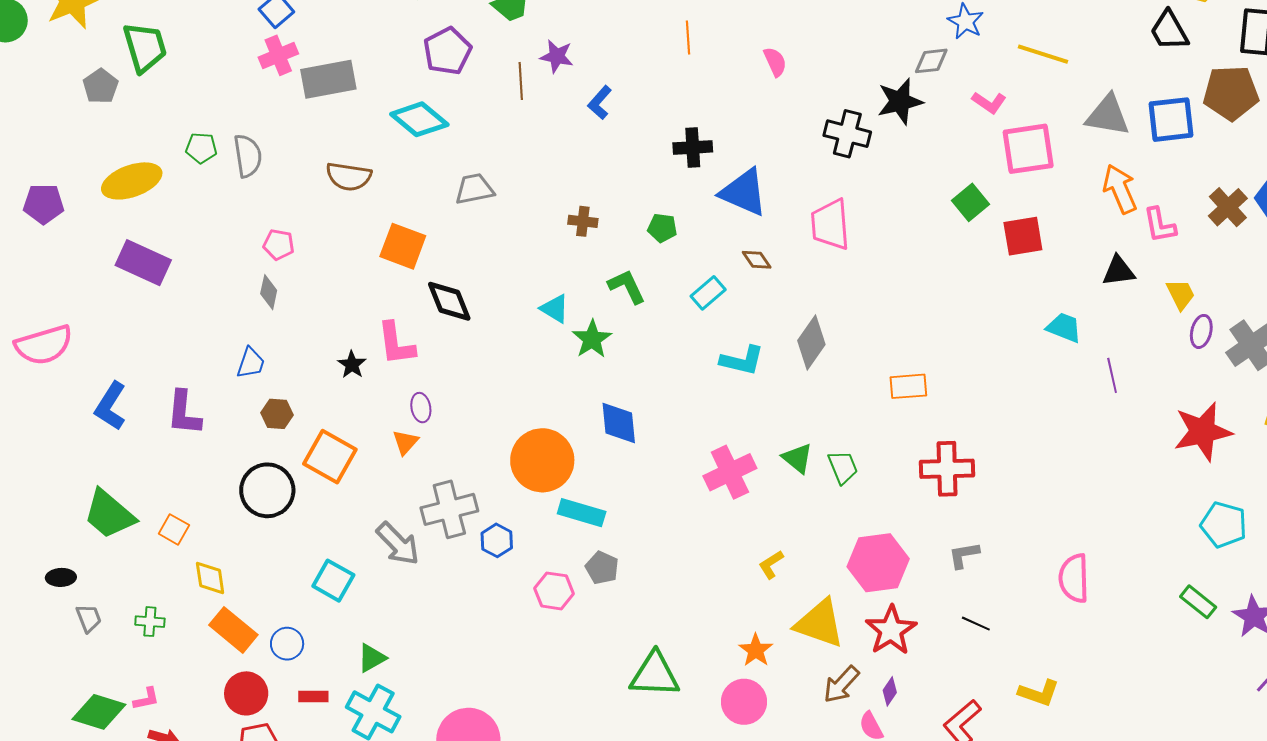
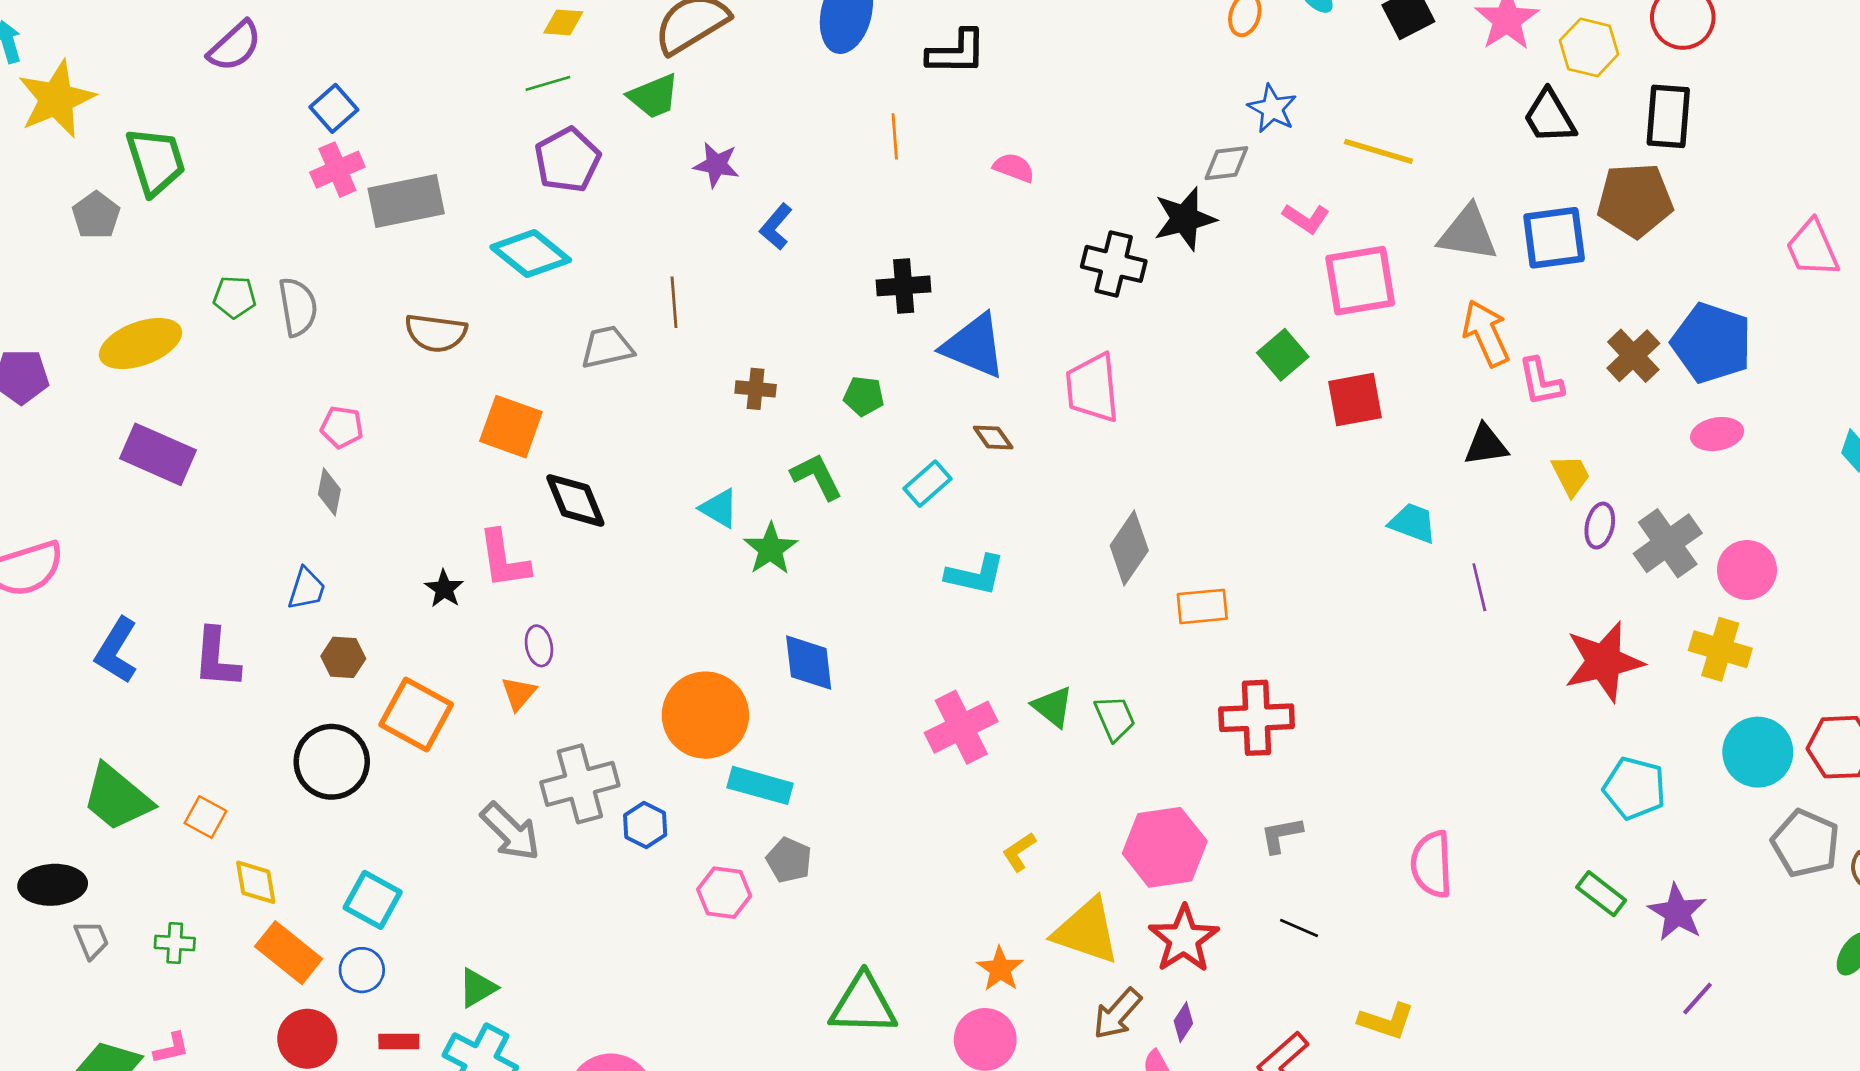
pink semicircle: (775, 62) -> (1014, 168), turned -44
brown line: (521, 81) -> (674, 302), moved
gray diamond: (811, 342) -> (1129, 548), moved
black ellipse: (61, 577) -> (53, 885), size x1.6
cyan square: (333, 581) -> (373, 900), moved

